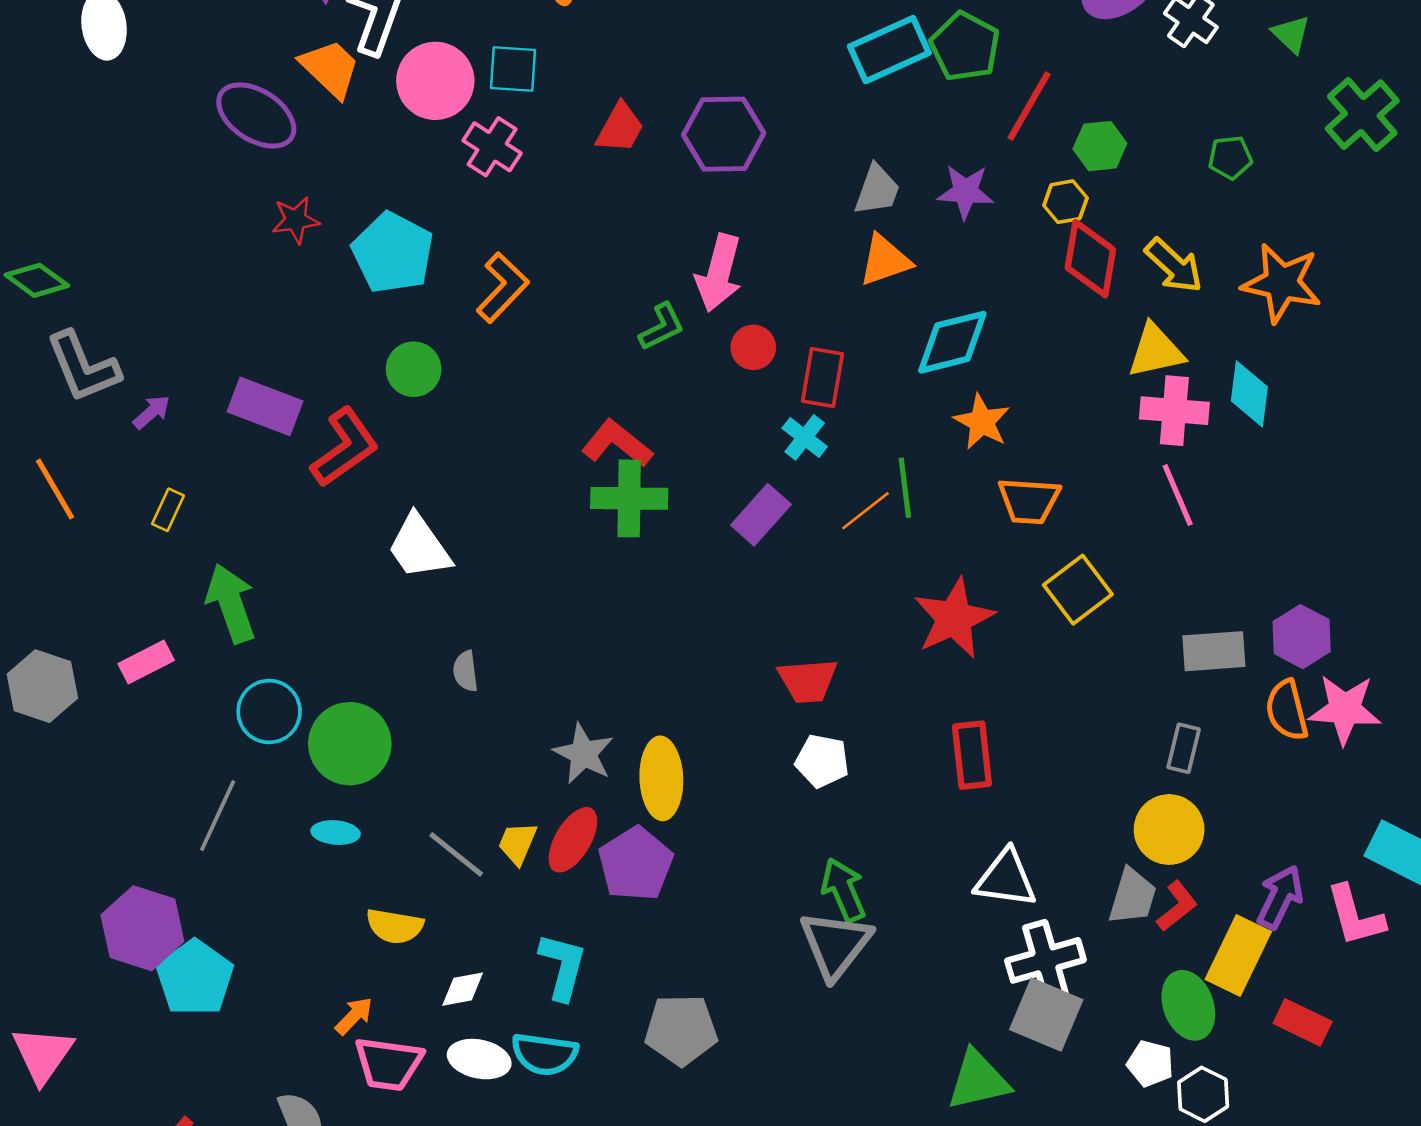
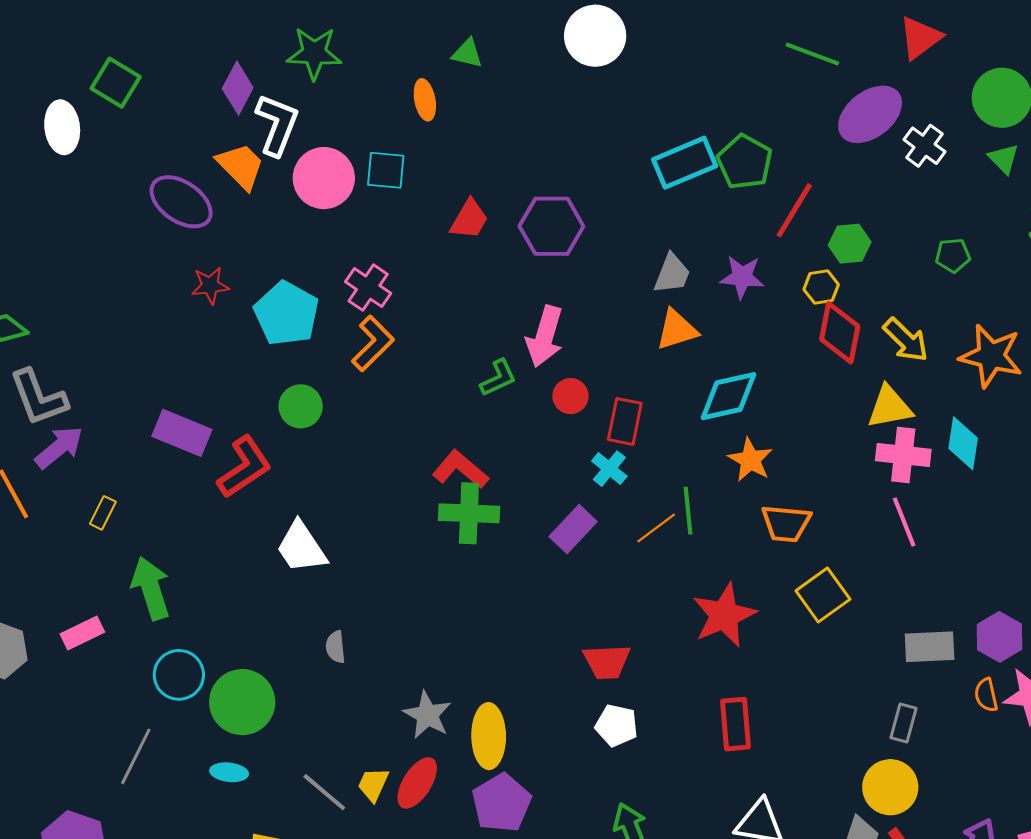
pink cross: (492, 147) -> (368, 288), moved
purple arrow: (152, 412) -> (59, 447), moved, size x1.6
orange semicircle: (1287, 710) -> (986, 695), size x0.7
purple pentagon: (636, 864) -> (501, 803), moved

